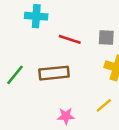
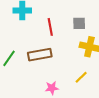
red line: (70, 39) -> (50, 27), turned 66

